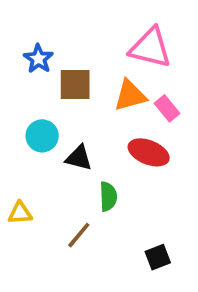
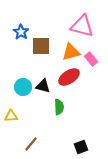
cyan circle: (42, 136) -> (23, 87), moved
red ellipse: (149, 152) -> (69, 77), moved, turned -55
brown line: (79, 235) -> (31, 144), moved
black square: (158, 257) -> (81, 147), moved

